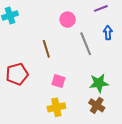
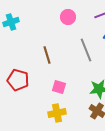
pink circle: (68, 20) -> (68, 17), moved
red pentagon: (17, 74) -> (18, 80), turned 30

